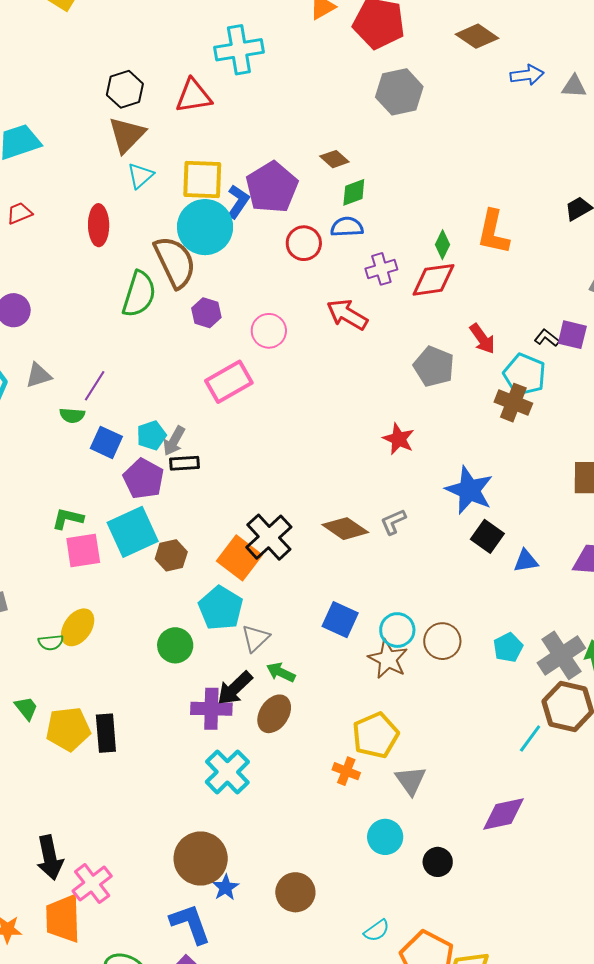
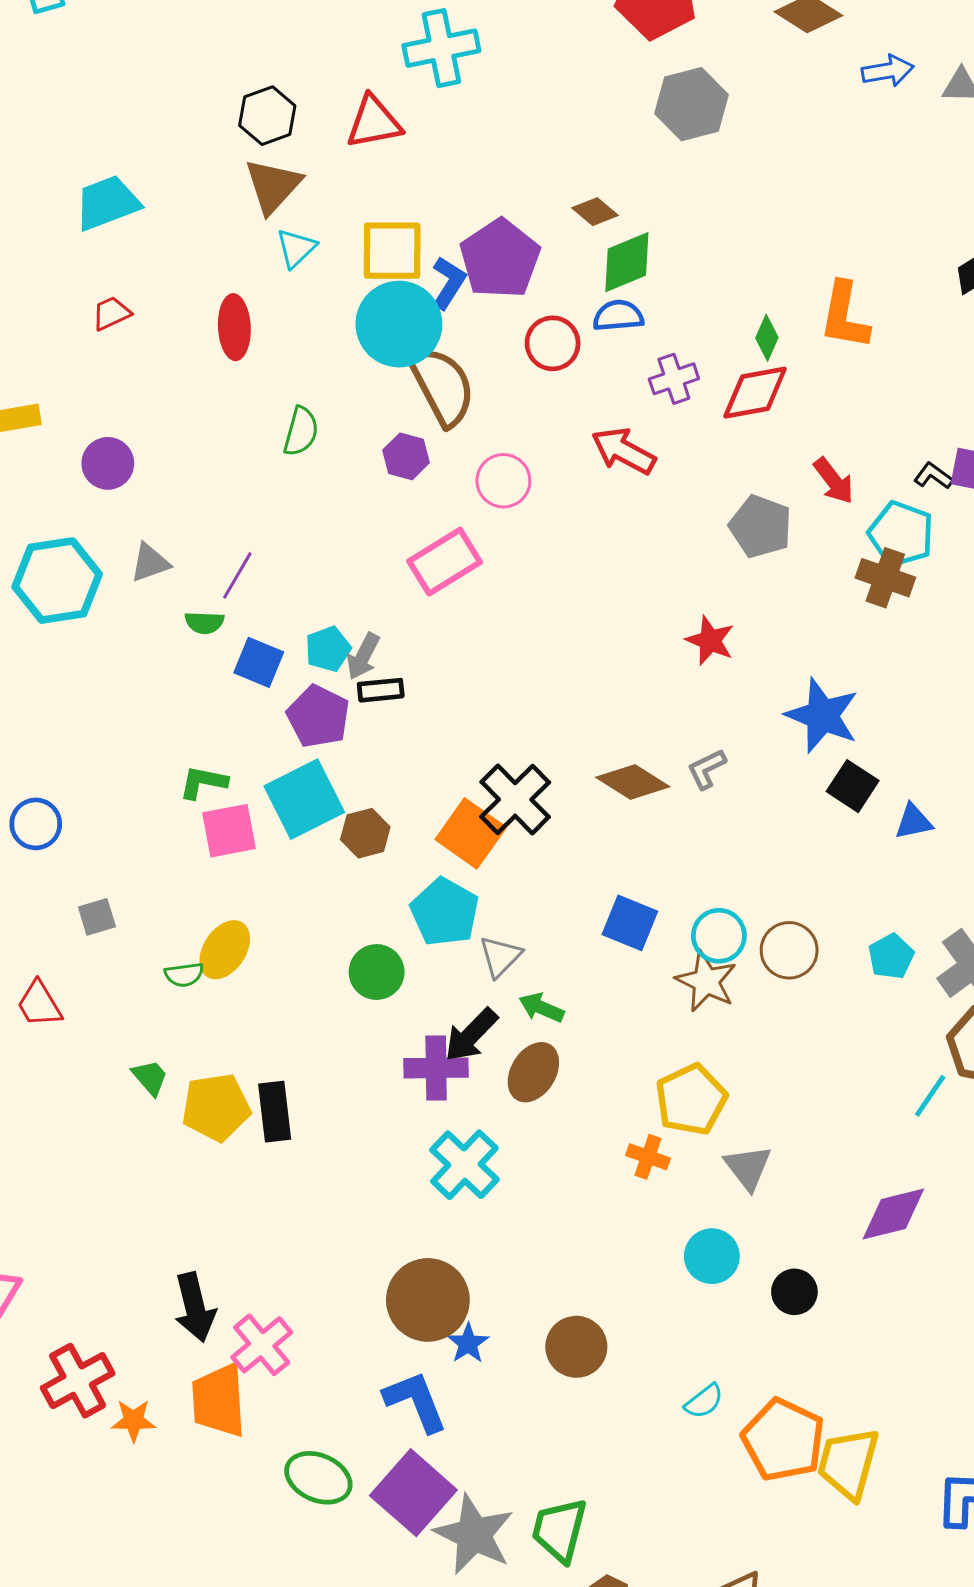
green diamond: (354, 192) -> (627, 262), size x1.4
brown semicircle: (175, 262) -> (442, 386), moved
green semicircle: (139, 294) -> (301, 431), size x0.7

